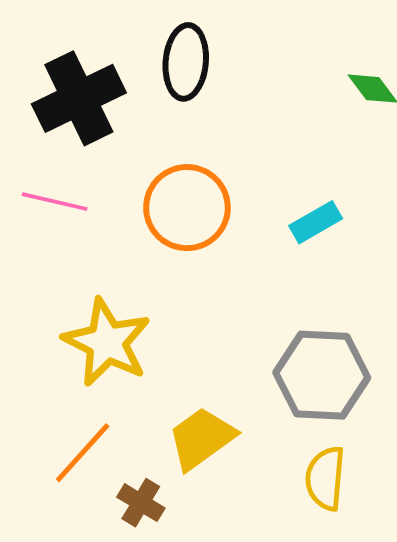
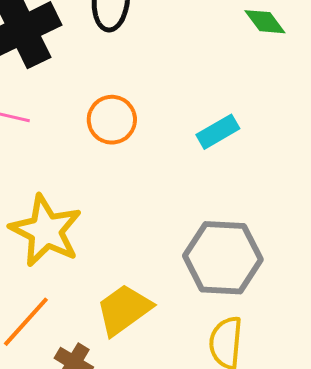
orange circle: (187, 208) -> (112, 120), size x0.7

